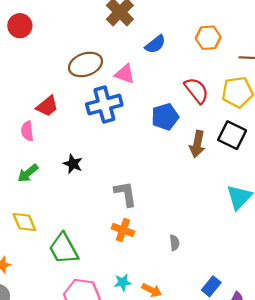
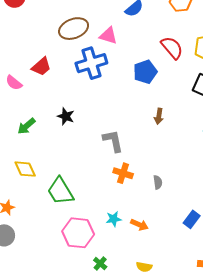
pink semicircle: (27, 131) -> (14, 83), moved, turned -42
brown arrow: (197, 144) -> (159, 116), moved, size x0.7
orange cross: (123, 230) -> (123, 173), moved

